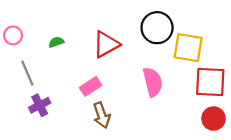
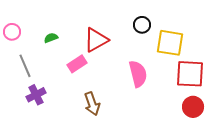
black circle: (157, 28) -> (142, 25), size x0.6
pink rectangle: (91, 86) -> (77, 64), moved

